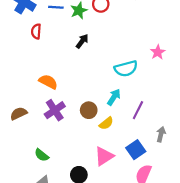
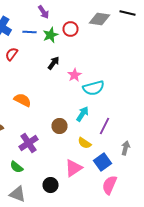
red semicircle: (36, 31) -> (12, 54), turned 32
pink star: (158, 52) -> (74, 75), moved
purple cross: (55, 110) -> (28, 143), moved
yellow semicircle: (106, 123) -> (84, 143), moved, turned 72

